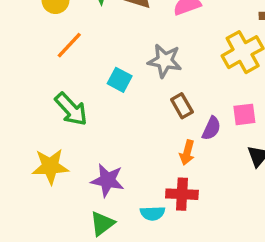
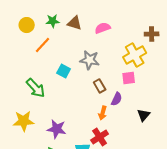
orange line: (69, 45) -> (43, 45), moved
pink square: (244, 114) -> (129, 78), moved
red cross: (182, 194) -> (100, 137), turned -36

